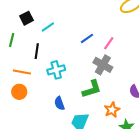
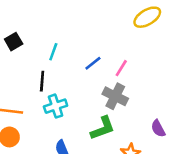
cyan line: (48, 27) -> (53, 52), moved, turned -32
black line: (37, 51) -> (42, 81), moved

